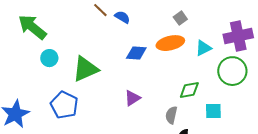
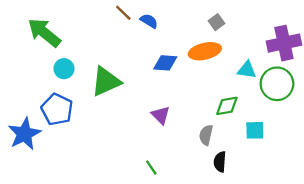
cyan triangle: (203, 48) -> (247, 70), moved, turned 36
purple triangle: (132, 98) -> (161, 115), turned -42
blue pentagon: (64, 105) -> (57, 109), moved

